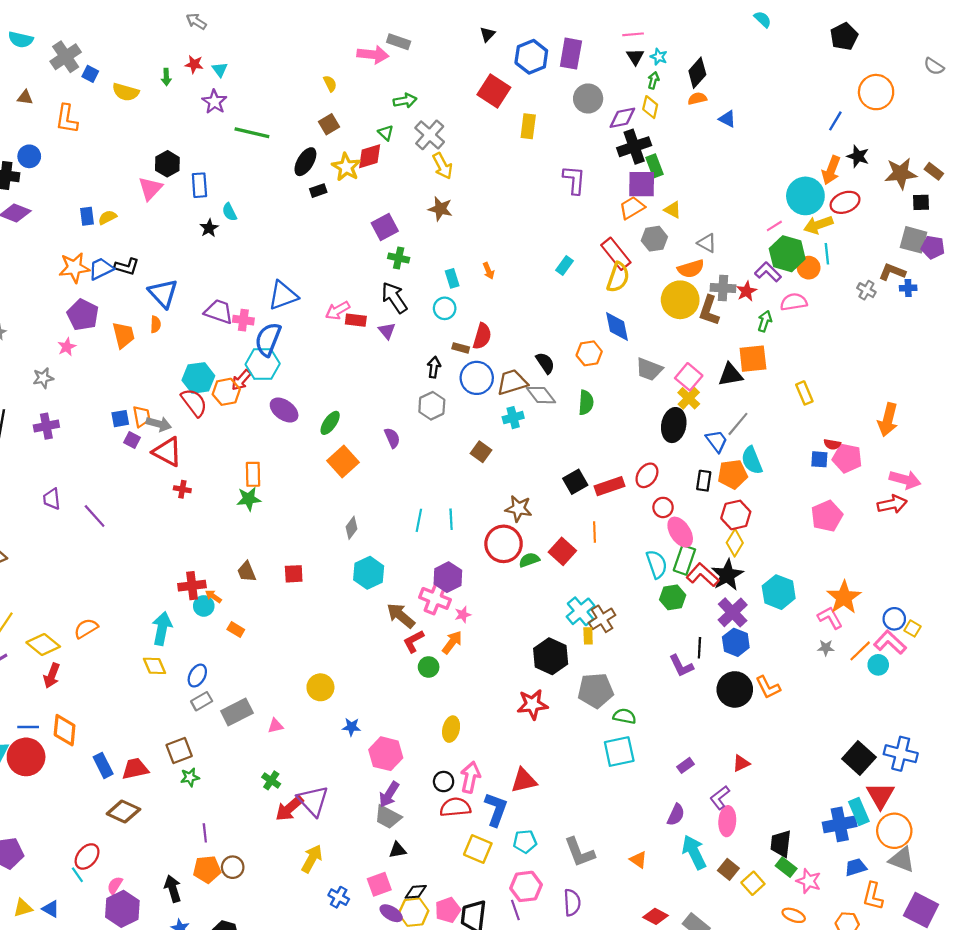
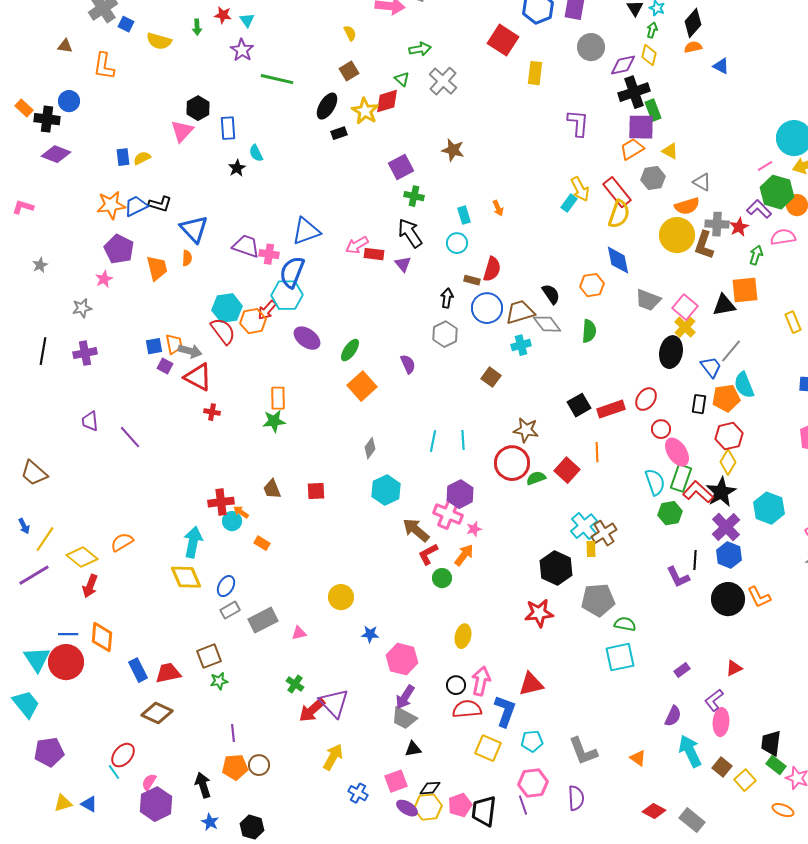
yellow arrow: (442, 166) -> (580, 189), moved
yellow diamond: (154, 666) -> (186, 577), size x1.4

